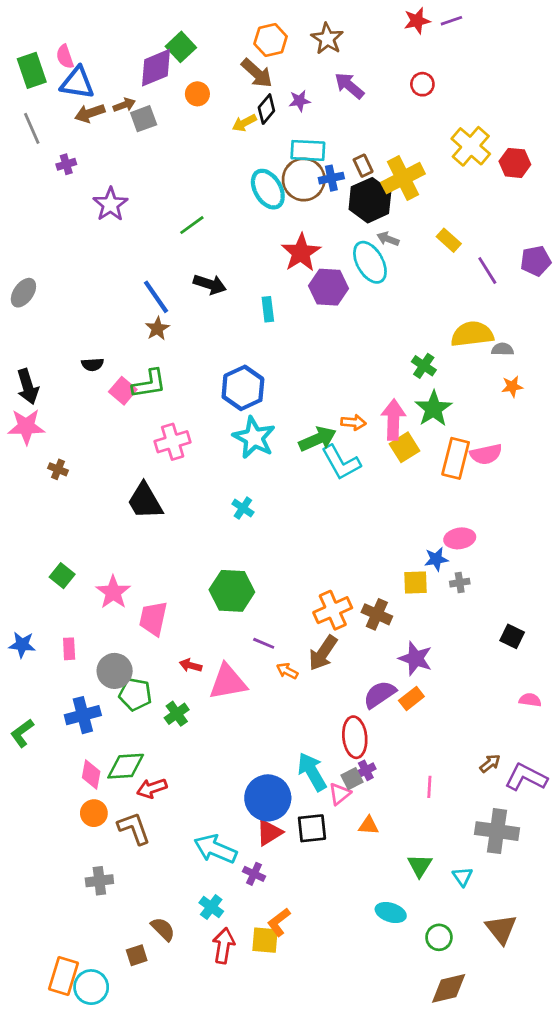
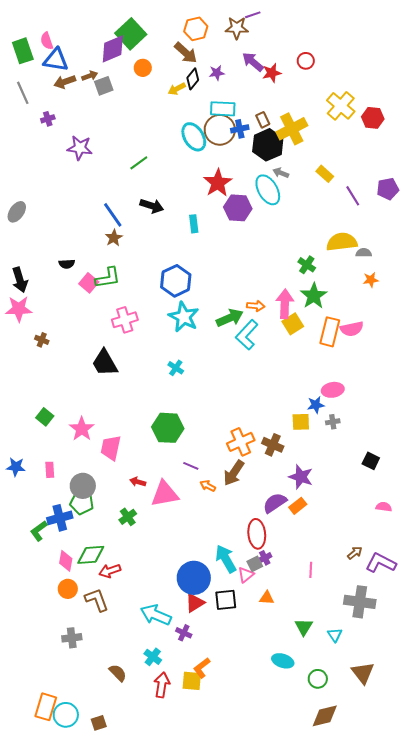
red star: (417, 21) -> (272, 73), moved
purple line: (451, 21) -> (253, 15), moved
brown star: (327, 39) -> (237, 28), turned -30
green square: (181, 47) -> (131, 34), size x1.4
purple star: (110, 204) -> (80, 148), turned -30
cyan L-shape: (341, 462) -> (247, 335), turned 72
green pentagon: (135, 694) -> (82, 503), moved
green L-shape: (22, 733) -> (39, 531), moved
brown square: (137, 955) -> (99, 723), moved

